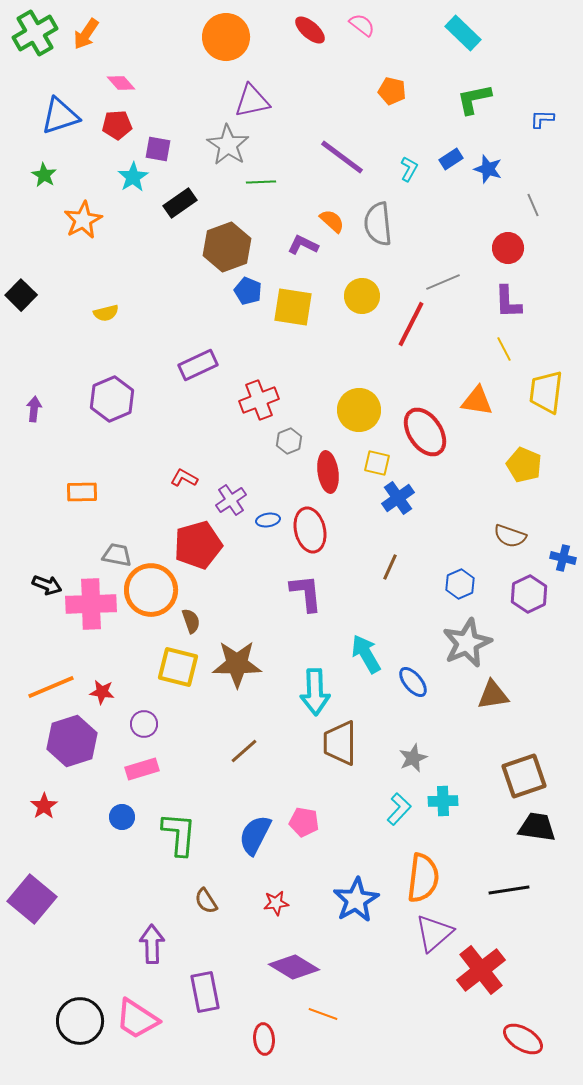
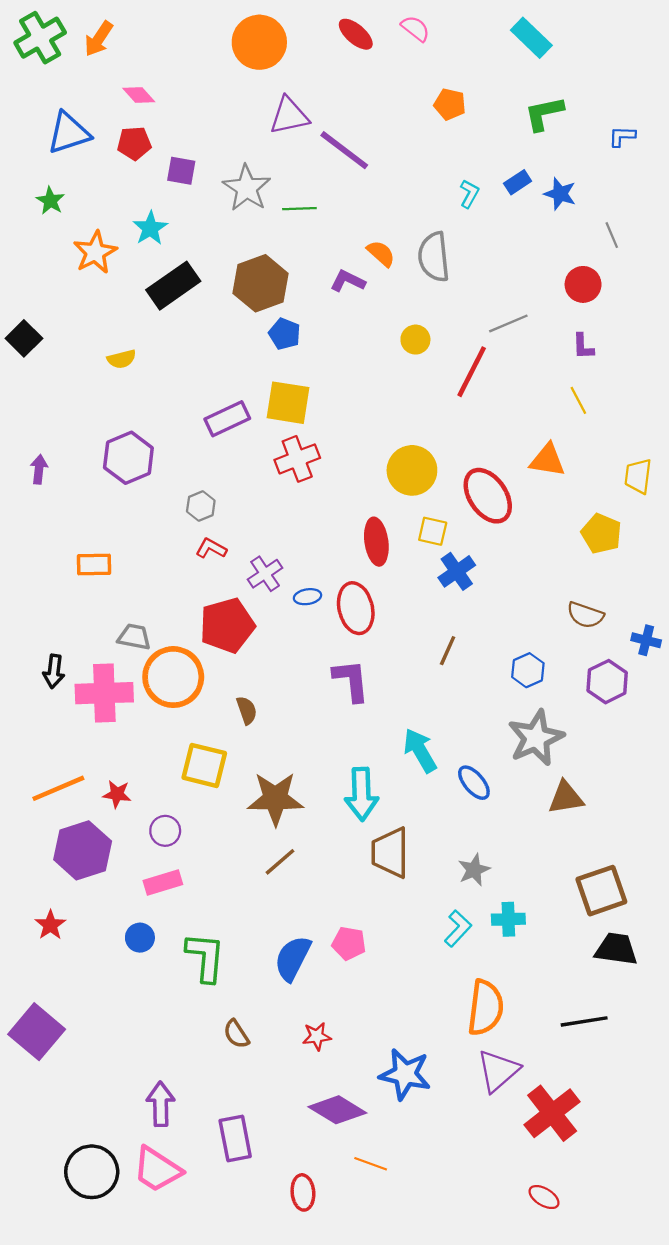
gray star: (228, 145) -> (247, 188), moved
purple line: (342, 157) -> (344, 150), moved
cyan star: (133, 177) -> (150, 228), moved
black rectangle: (180, 203) -> (173, 286), moved, size x1.4
yellow circle: (362, 296) -> (415, 340), size x0.7
purple L-shape: (508, 302) -> (583, 346), size x0.7
yellow square: (293, 307) -> (288, 403), moved
yellow trapezoid: (546, 392) -> (638, 476), moved, size x0.7
gray hexagon: (289, 441) -> (201, 506), moved
black arrow: (47, 585) -> (54, 671), turned 76
brown semicircle: (191, 621) -> (247, 710), moved
brown star: (237, 664) -> (275, 799), moved
blue star: (356, 900) -> (405, 1074), moved, turned -30
purple arrow: (152, 944) -> (161, 1104), moved
red ellipse: (523, 1039) -> (544, 1197), moved, size x0.7

